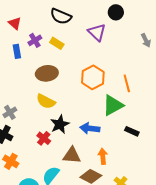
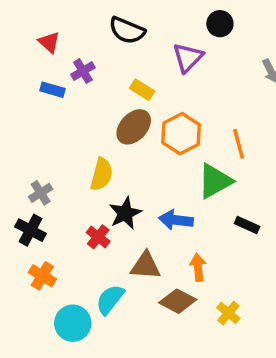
purple triangle: (97, 32) -> (188, 58), turned 30
yellow rectangle: (57, 43) -> (142, 90), moved
blue rectangle: (17, 51) -> (52, 90), turned -64
brown ellipse: (47, 73) -> (134, 127), moved, turned -40
yellow semicircle: (46, 101) -> (102, 174), turned -102

